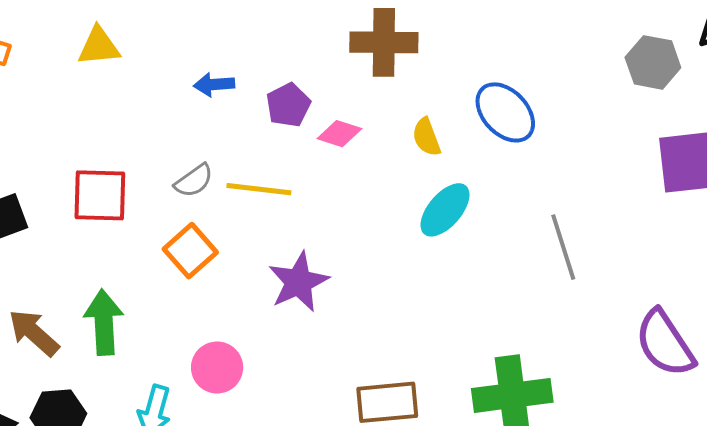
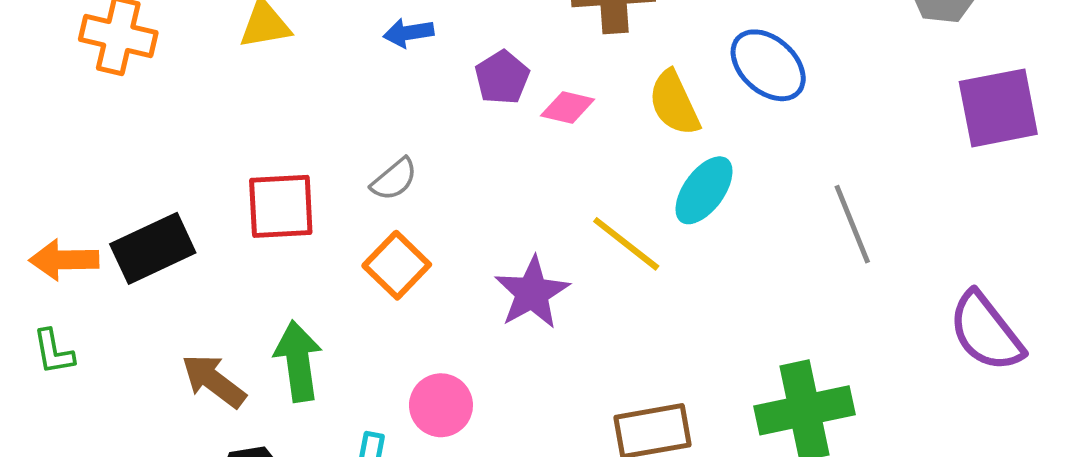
blue arrow: (214, 85) -> (408, 33), moved
yellow semicircle: (426, 137) -> (674, 103), size x1.4
yellow line: (259, 189) -> (626, 244), moved, turned 36

